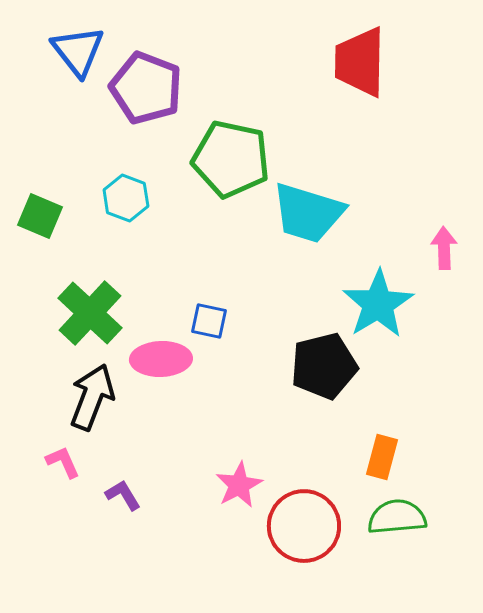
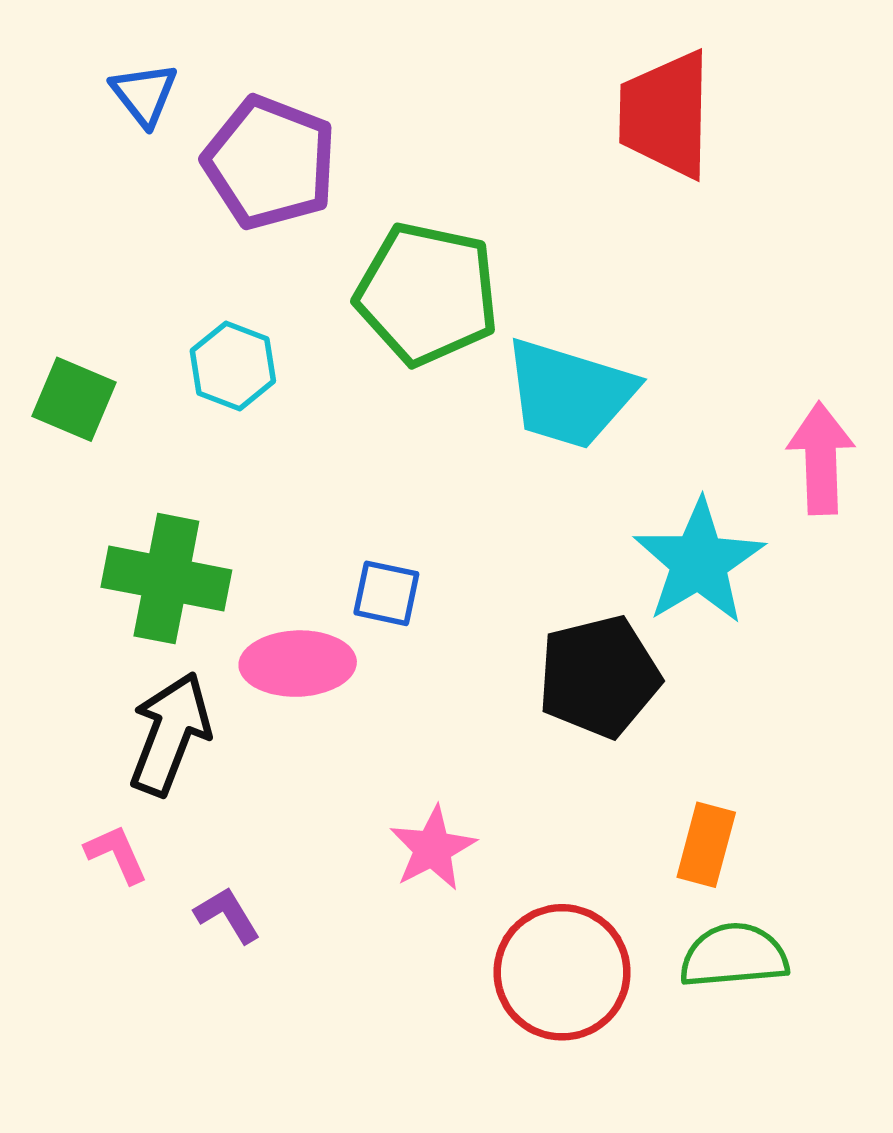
blue triangle: (78, 51) -> (144, 94), size x0.7
pink arrow: (444, 248) -> (821, 458), size x1.4
green cross: (90, 313) -> (166, 579), turned -32
pink star: (239, 485) -> (433, 848), moved

